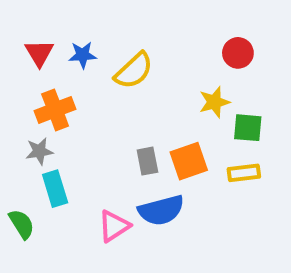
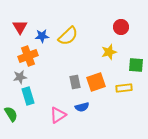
blue star: (83, 55) -> (42, 36), moved
green square: (248, 128) -> (136, 65), moved
blue semicircle: (161, 210) -> (82, 107), size x0.6

